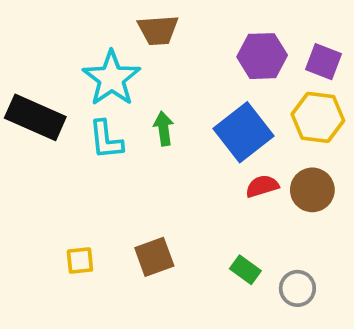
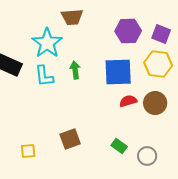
blue square: (244, 132) -> (118, 72), turned 36
yellow square: (80, 261) -> (28, 151), moved

